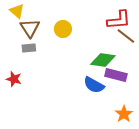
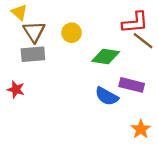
gray rectangle: (29, 48) -> (33, 54), size x1.5
green diamond: (103, 60) -> (106, 57), moved

